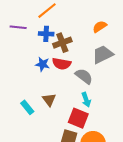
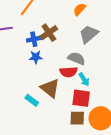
blue cross: (46, 34) -> (34, 39), moved
red semicircle: (62, 64) -> (69, 72), moved
brown triangle: (49, 100) -> (50, 88), size x1.5

